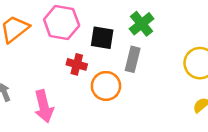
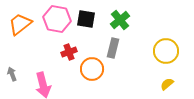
black square: (102, 38) -> (86, 19), moved
red cross: (77, 64) -> (69, 52), turned -35

